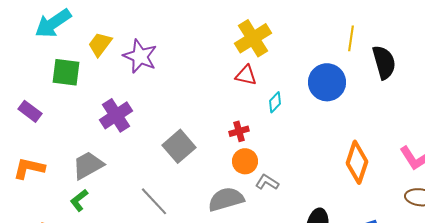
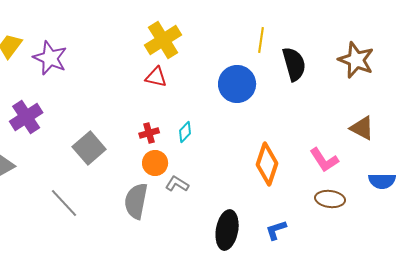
cyan diamond: (275, 102) -> (185, 132), moved
gray semicircle: (226, 199) -> (136, 201), turned -63

